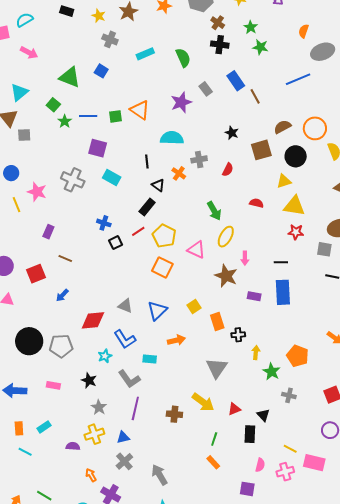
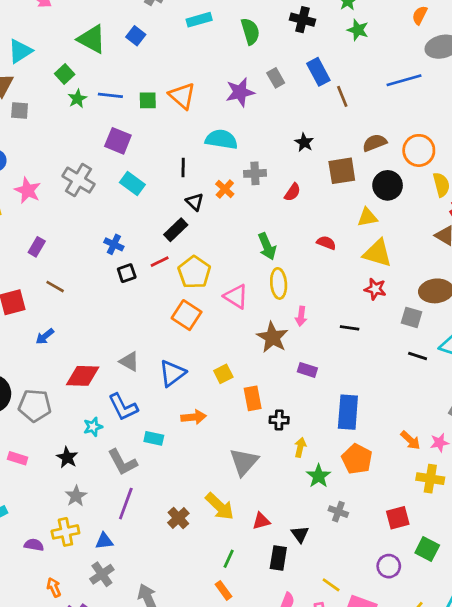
yellow ellipse: (226, 237) -> (279, 283), turned -40
blue rectangle: (283, 292) -> (348, 412), moved
brown cross: (174, 414) -> (178, 518), turned 35

